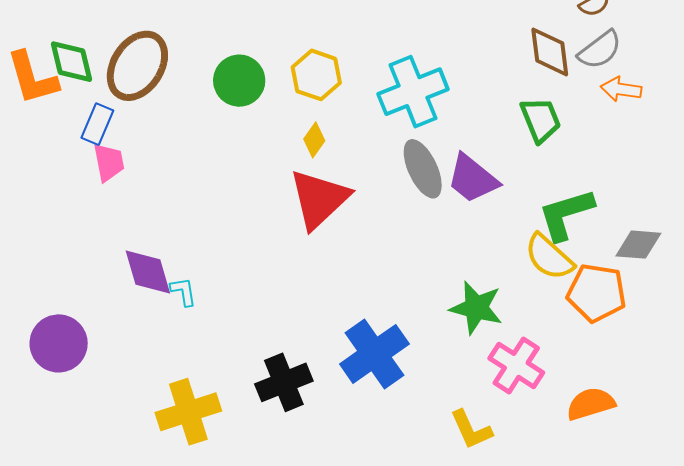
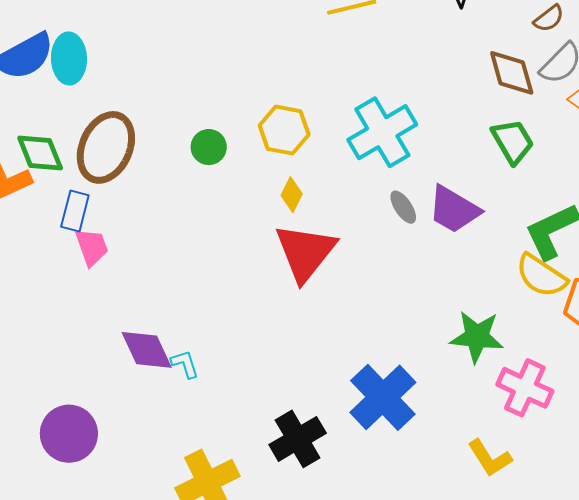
green circle: (239, 81) -> (209, 147), size x0.7
gray ellipse: (423, 169) -> (403, 207), size x0.6

